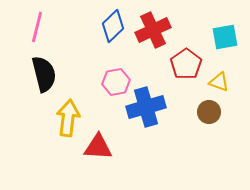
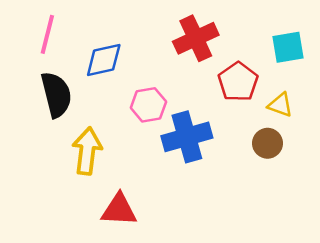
blue diamond: (113, 26) -> (104, 60), moved, turned 32
red triangle: (98, 147) -> (119, 210), moved

